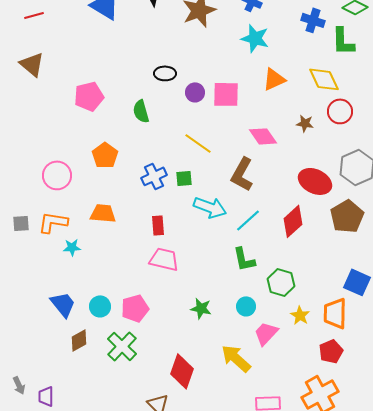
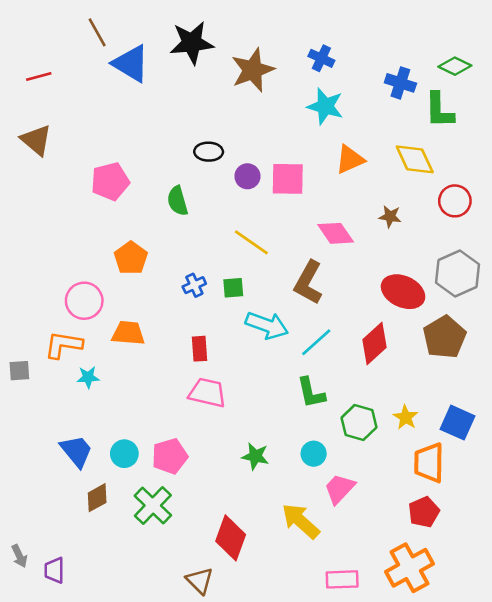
red circle: (340, 111) -> (455, 201), moved
pink circle: (57, 175) -> (84, 301), moved
blue cross: (154, 176) -> (194, 285), size x0.7
gray square: (21, 223) -> (19, 371), moved
yellow star: (300, 315) -> (406, 417), moved

